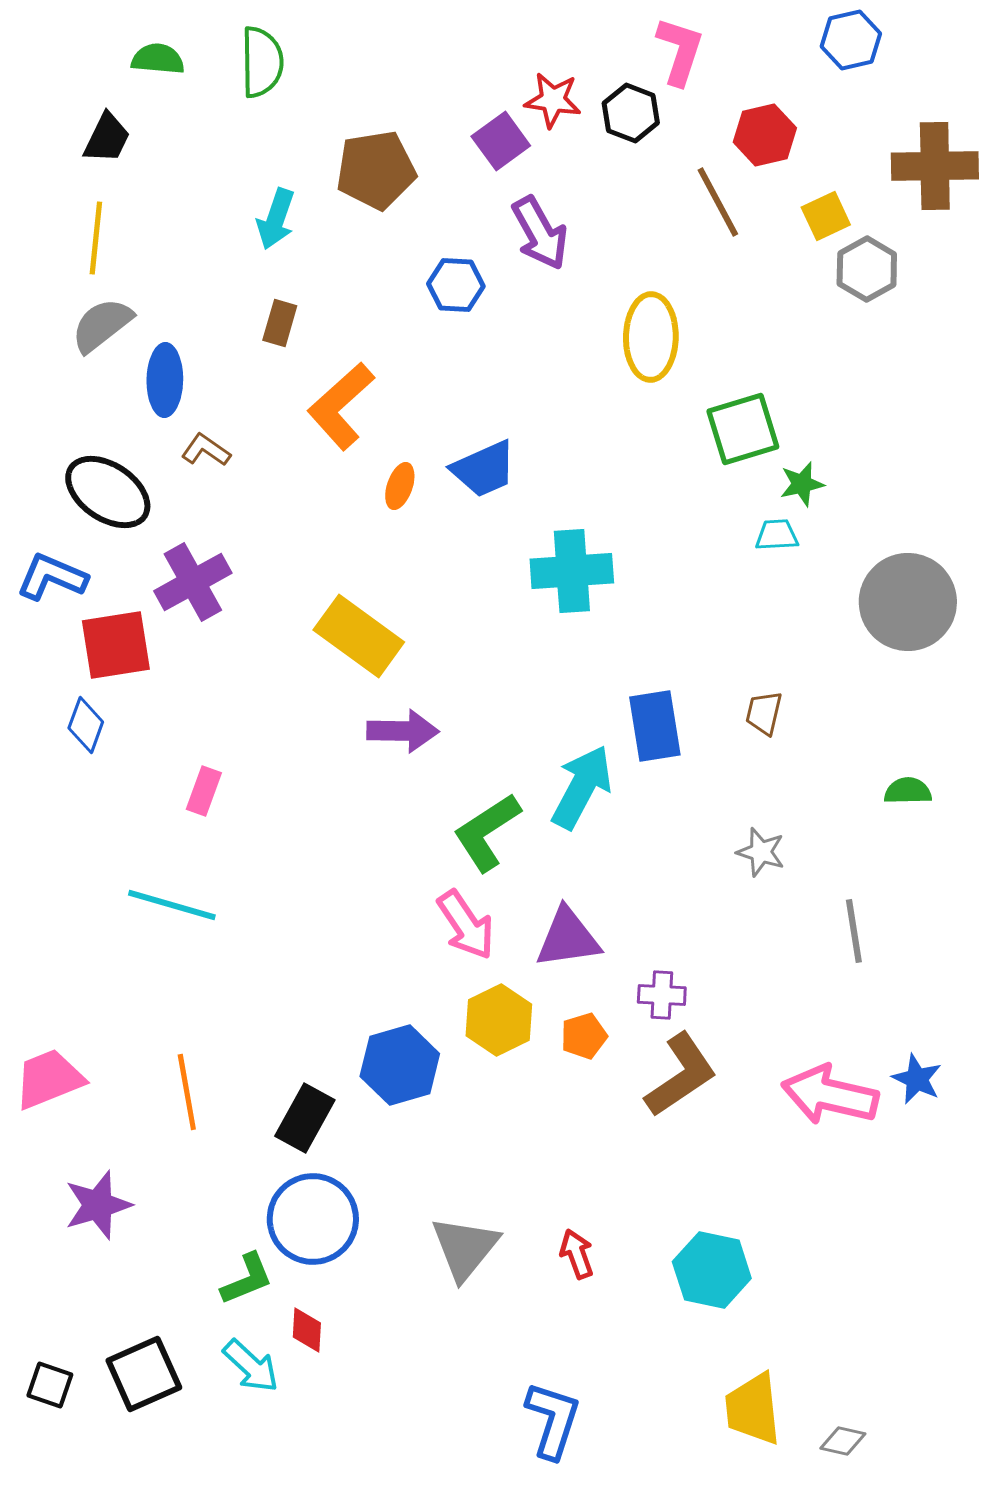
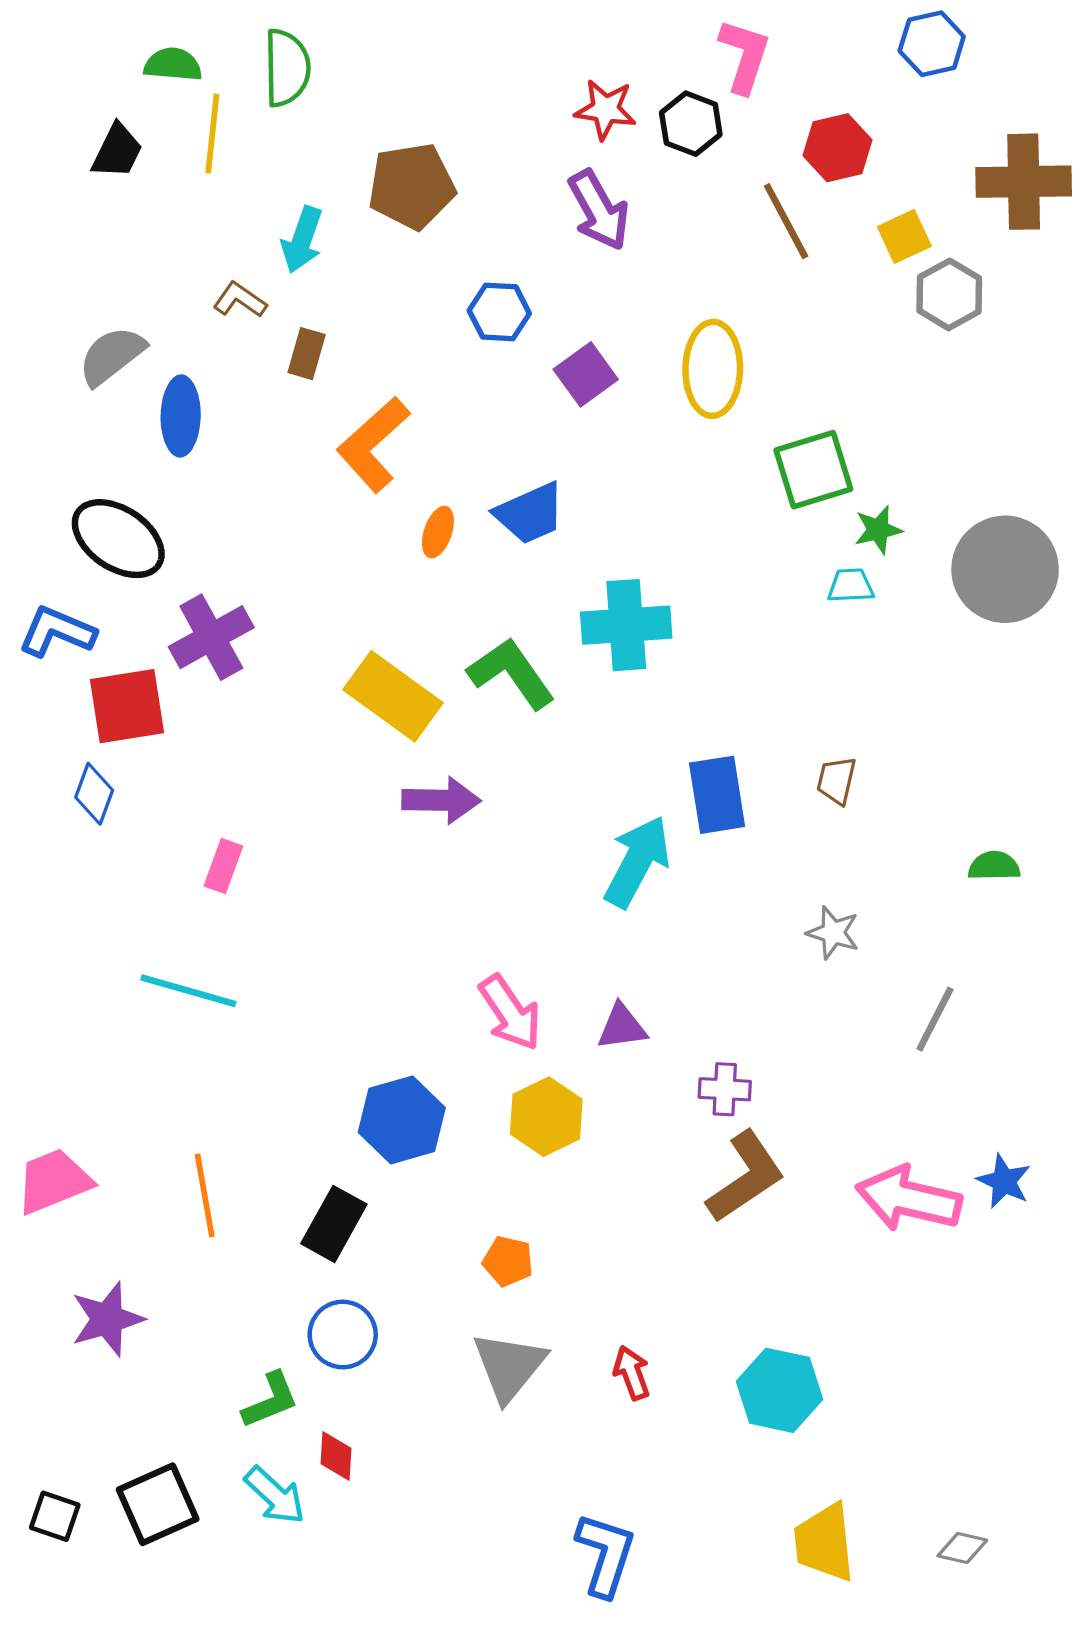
purple square: (501, 141) -> (586, 374), moved
purple arrow: (540, 233) -> (599, 210), moved
yellow line: (96, 238) -> (212, 134), moved
brown L-shape: (206, 450) -> (240, 300), moved
gray circle: (908, 602) -> (1005, 569), moved
green L-shape: (487, 832) -> (511, 673), moved, turned 88
gray line: (854, 931) -> (935, 1019), turned 36
purple triangle: (568, 938) -> (622, 1027), size x0.7
orange pentagon: (584, 1036) -> (508, 1261), moved, turned 30
blue hexagon: (400, 1065) -> (402, 1120), moved
blue circle: (313, 1219) -> (343, 1335), size x0.7
gray diamond: (843, 1441) -> (962, 1548), moved

